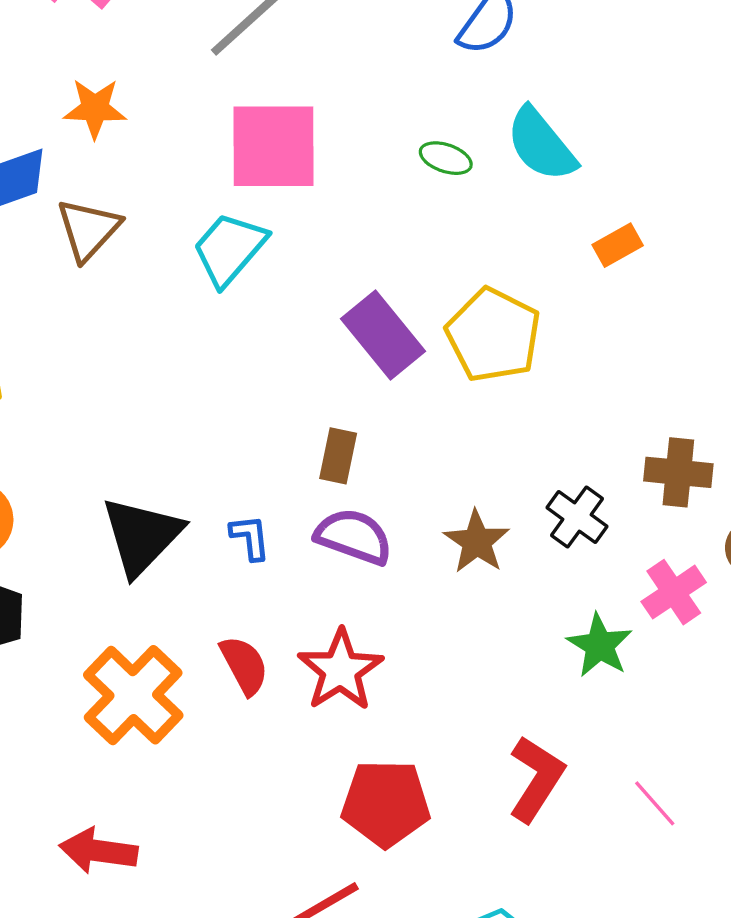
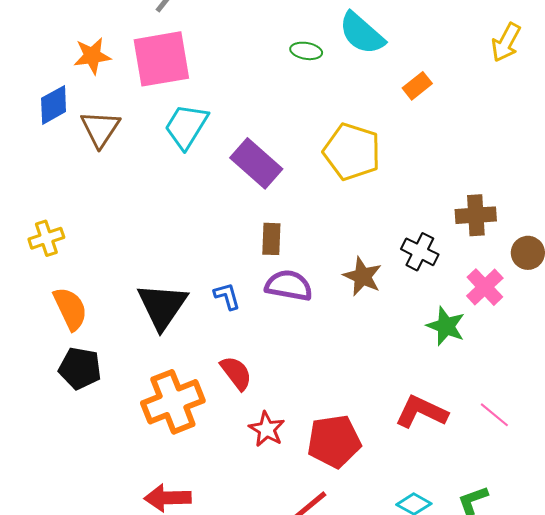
pink square: (274, 146) -> (161, 59), moved
purple rectangle: (383, 335) -> (256, 163), moved
red star: (340, 670) -> (267, 429), moved, size x0.7
orange cross: (133, 695) -> (173, 402), turned 34
red L-shape: (536, 779) -> (421, 412), turned -88

